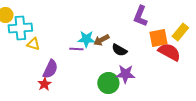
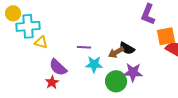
cyan star: (86, 39) -> (94, 64), moved
brown arrow: (101, 40) -> (116, 52), moved
purple semicircle: (50, 69) -> (58, 67), turned 108

